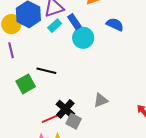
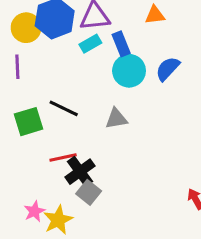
blue semicircle: (115, 24) -> (168, 69), moved, turned -84
gray triangle: (101, 100) -> (116, 119), moved
red line: (50, 119) -> (63, 157), moved

